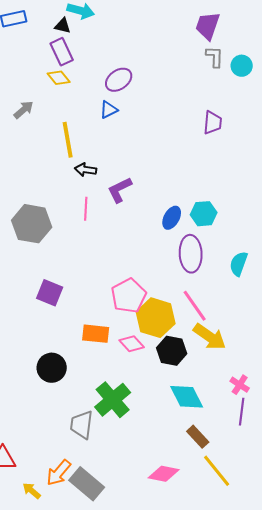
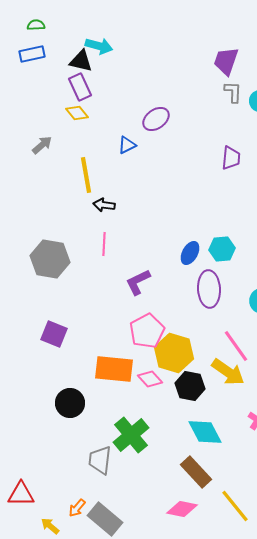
black triangle: (63, 26) -> (81, 61), size x1.4
purple ellipse: (119, 80) -> (156, 119), moved
purple L-shape: (120, 190) -> (138, 282), moved
purple square: (50, 293) -> (54, 334), moved
pink line: (195, 306) -> (236, 346), moved
orange rectangle: (96, 334) -> (114, 369), size x1.4
brown rectangle: (198, 437) -> (196, 472), moved, size x1.4
orange arrow: (59, 473) -> (77, 508), size x0.7

